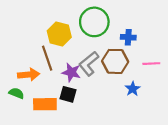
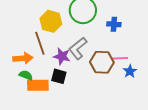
brown hexagon: (115, 61) -> (102, 62), moved
pink line: (151, 64) -> (120, 58), moved
blue star: (133, 89) -> (130, 71), moved
green semicircle: (16, 93) -> (26, 75), moved

